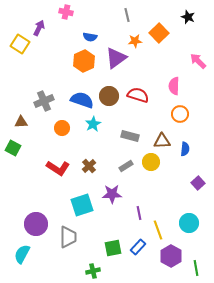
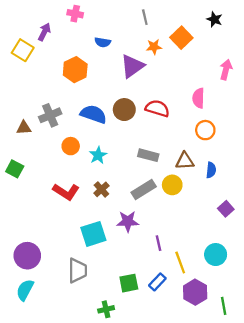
orange hexagon: (84, 61) -> (75, 70), moved
pink arrow: (198, 61) -> (226, 70), turned 60
brown triangle: (21, 122) -> (24, 128), moved
cyan star: (93, 124) -> (98, 155), moved
gray rectangle: (126, 166) -> (144, 189), size x1.5
purple circle: (36, 224) -> (27, 256), moved

